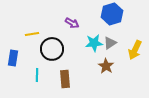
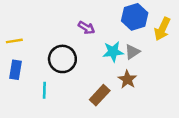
yellow line: (32, 34) -> (14, 41), moved
yellow arrow: (135, 50) -> (162, 29), moved
brown rectangle: (65, 79) -> (100, 95), moved, turned 48

